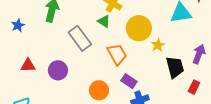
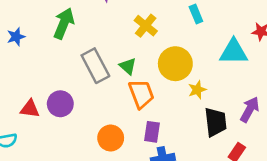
green triangle: (104, 21) -> (128, 66), moved
red triangle: (28, 65) -> (30, 109), moved
purple rectangle: (129, 81) -> (152, 132), turned 56

